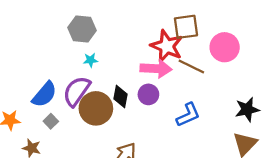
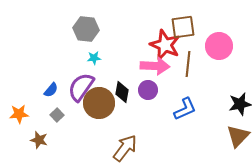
brown line: (191, 67) -> (188, 64), turned 70
blue semicircle: (44, 94) -> (51, 90), size x0.6

